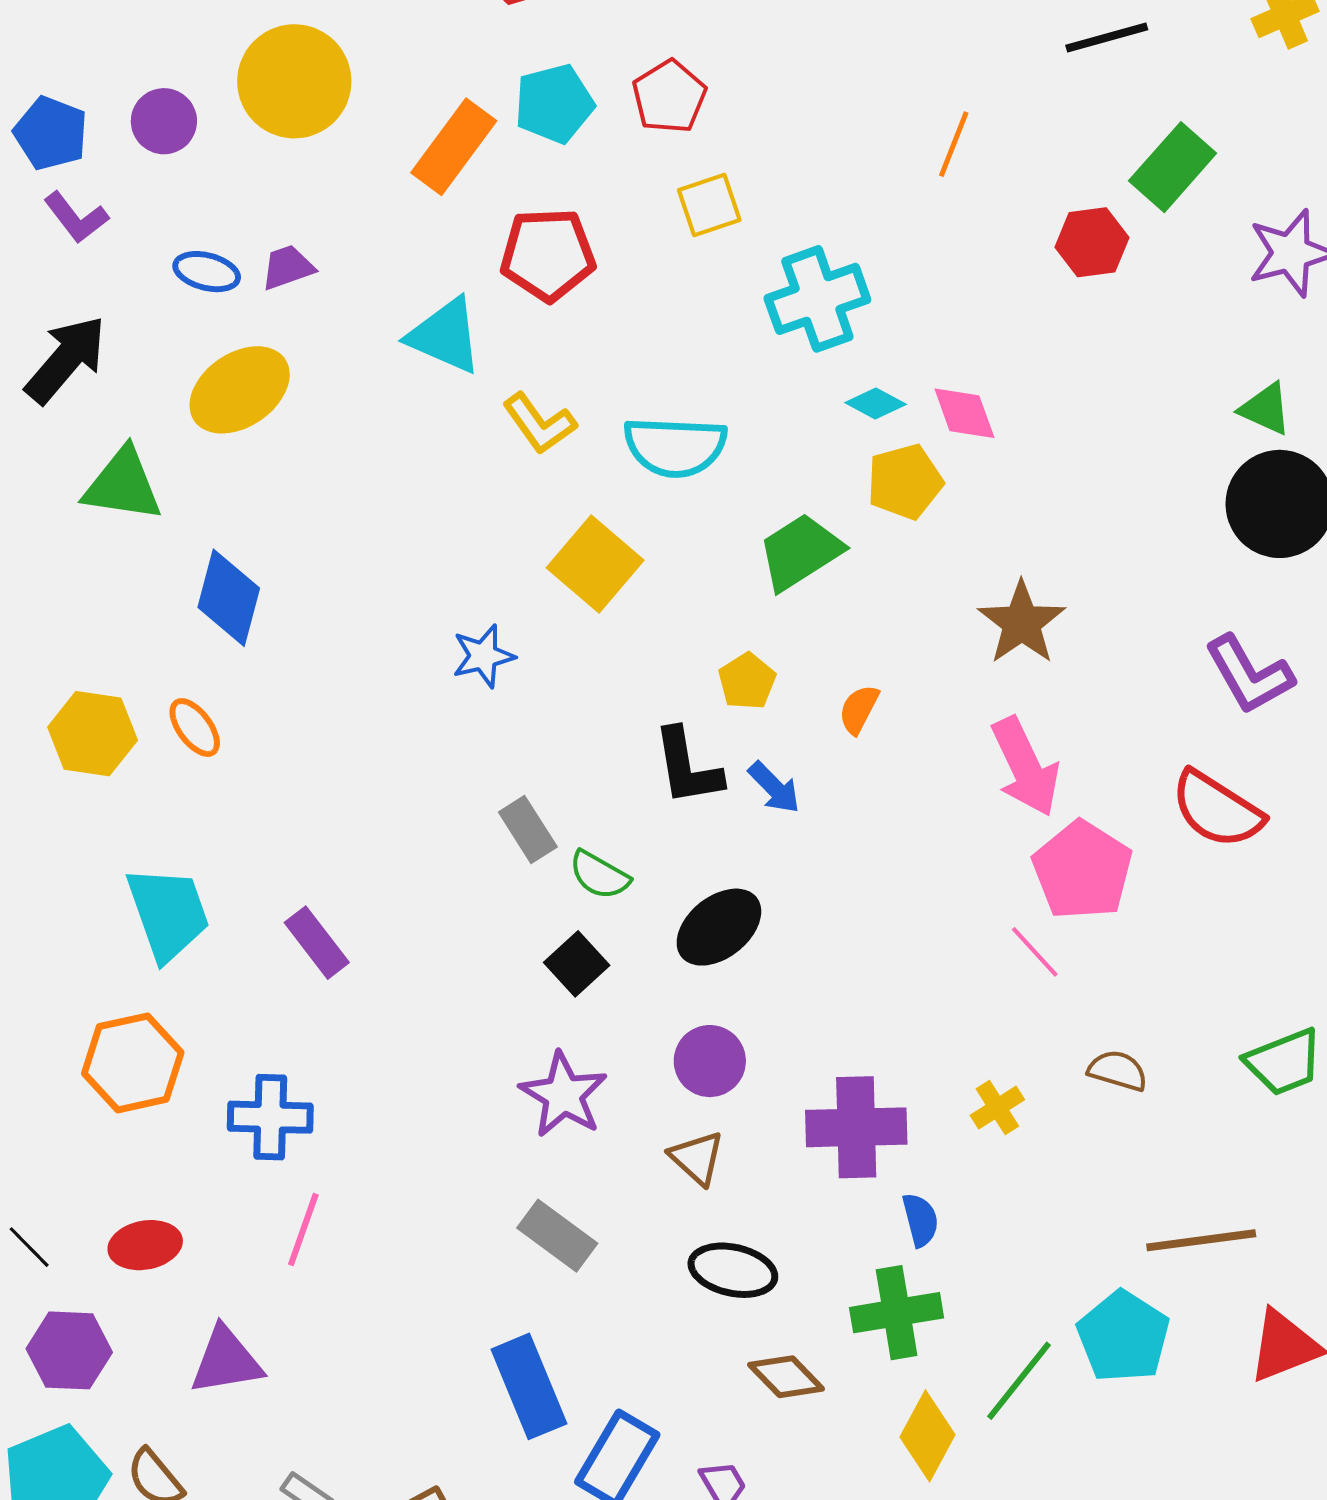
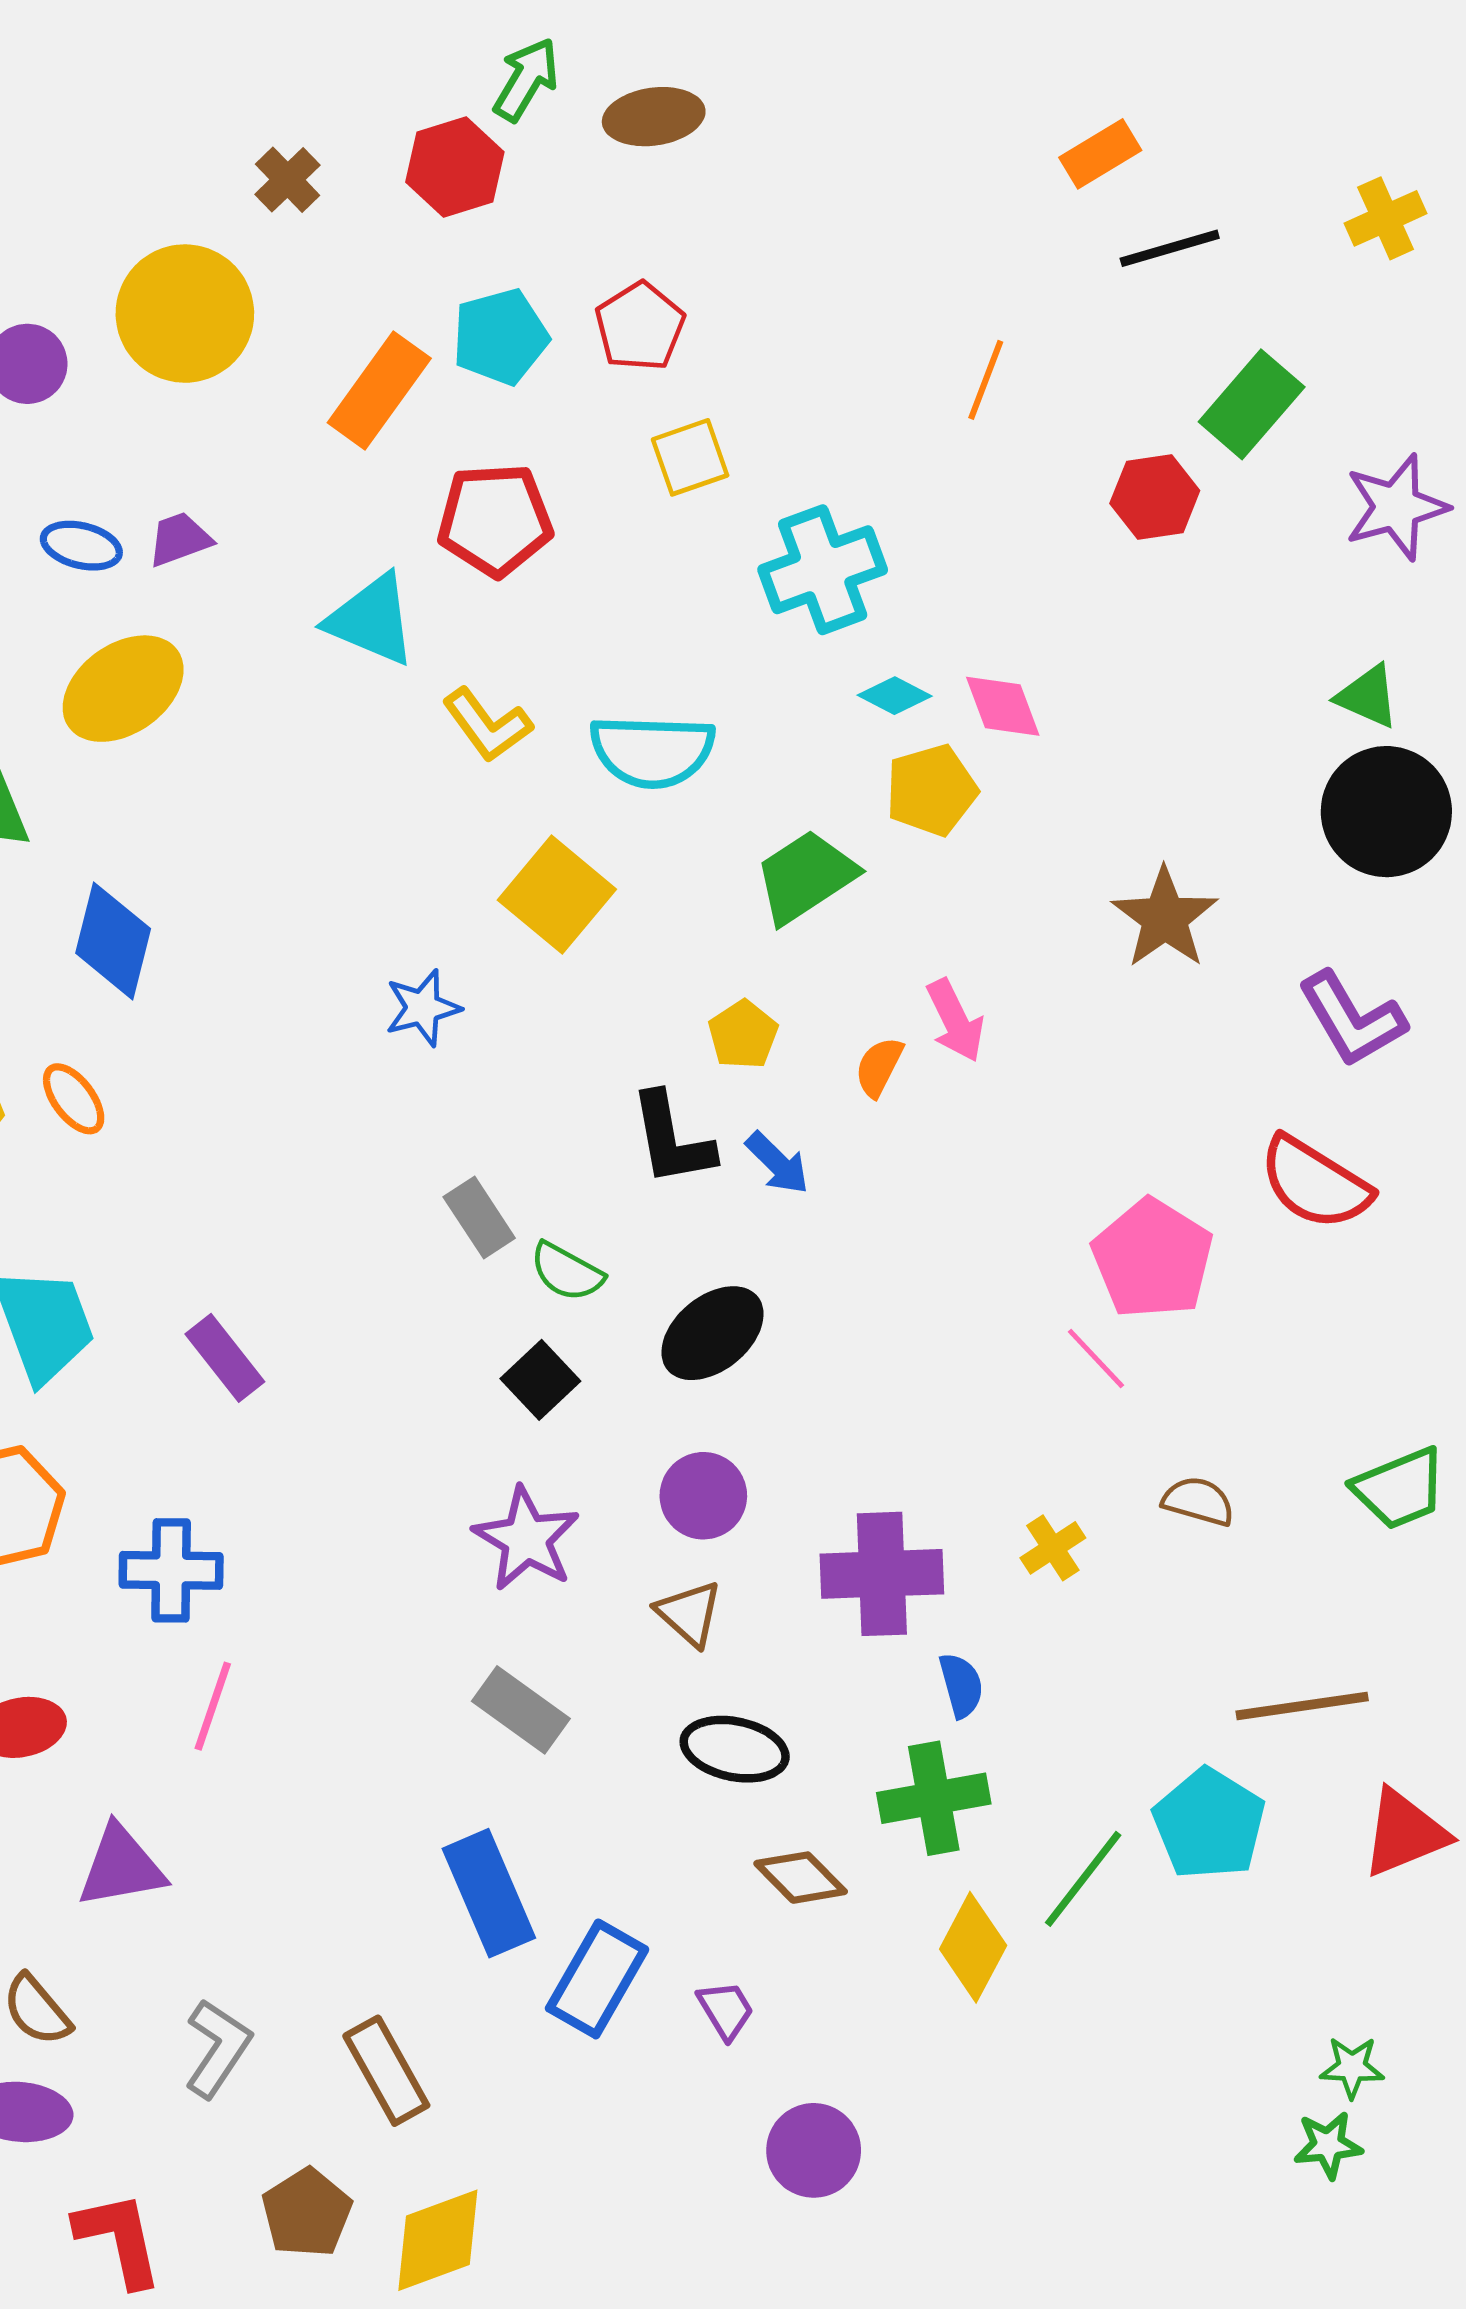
brown star: (1022, 623) -> (1165, 918), moved
pink arrow: (1025, 767) -> (955, 1021), moved, size x0.7

